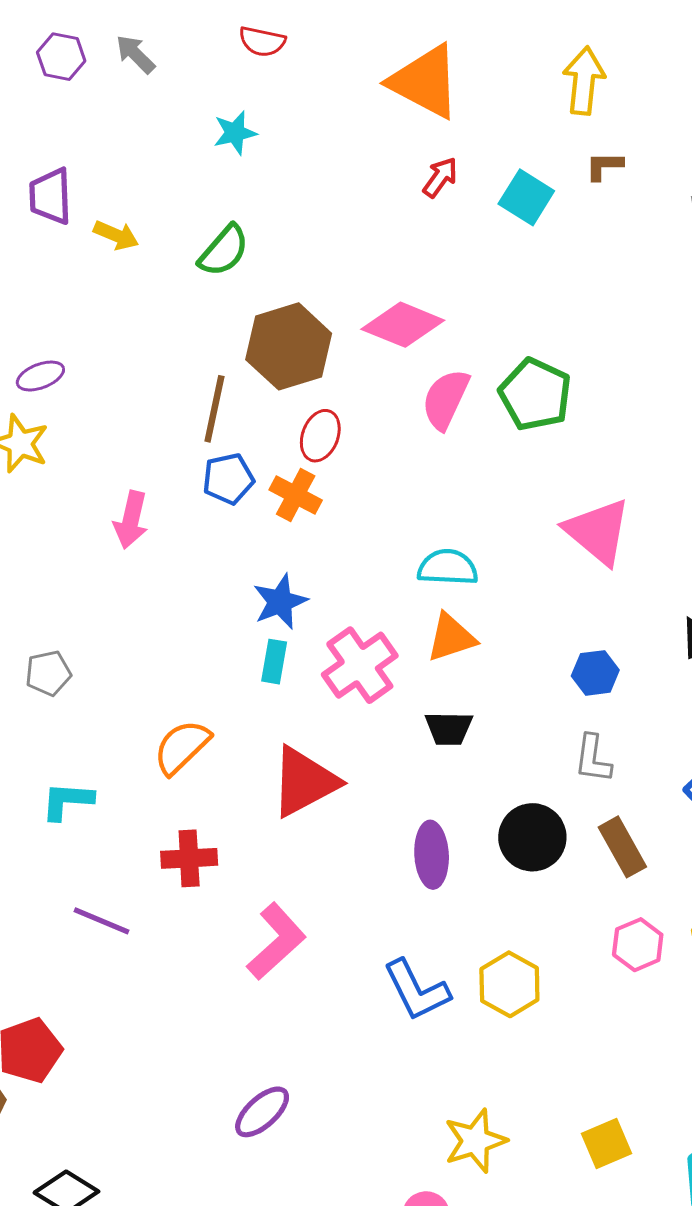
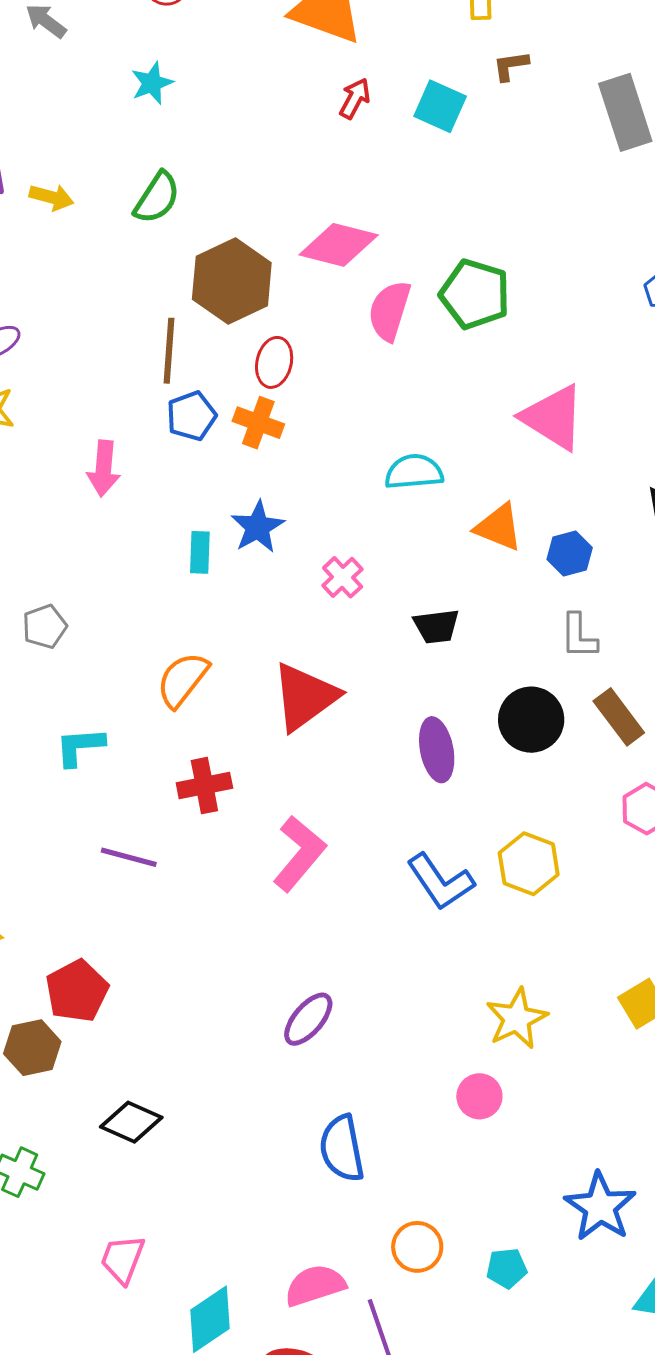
orange triangle: (451, 638) -> (499, 527), moved, turned 48
cyan rectangle: (274, 662) -> (200, 552), moved
pink cross: (360, 665) -> (343, 577), size x0.6

